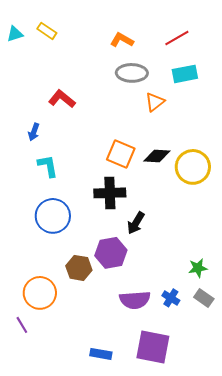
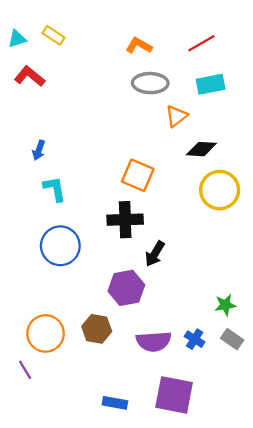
red L-shape: (62, 99) -> (30, 76), moved
black diamond: (157, 156) -> (201, 149), moved
brown hexagon: (79, 268) -> (97, 329), moved

